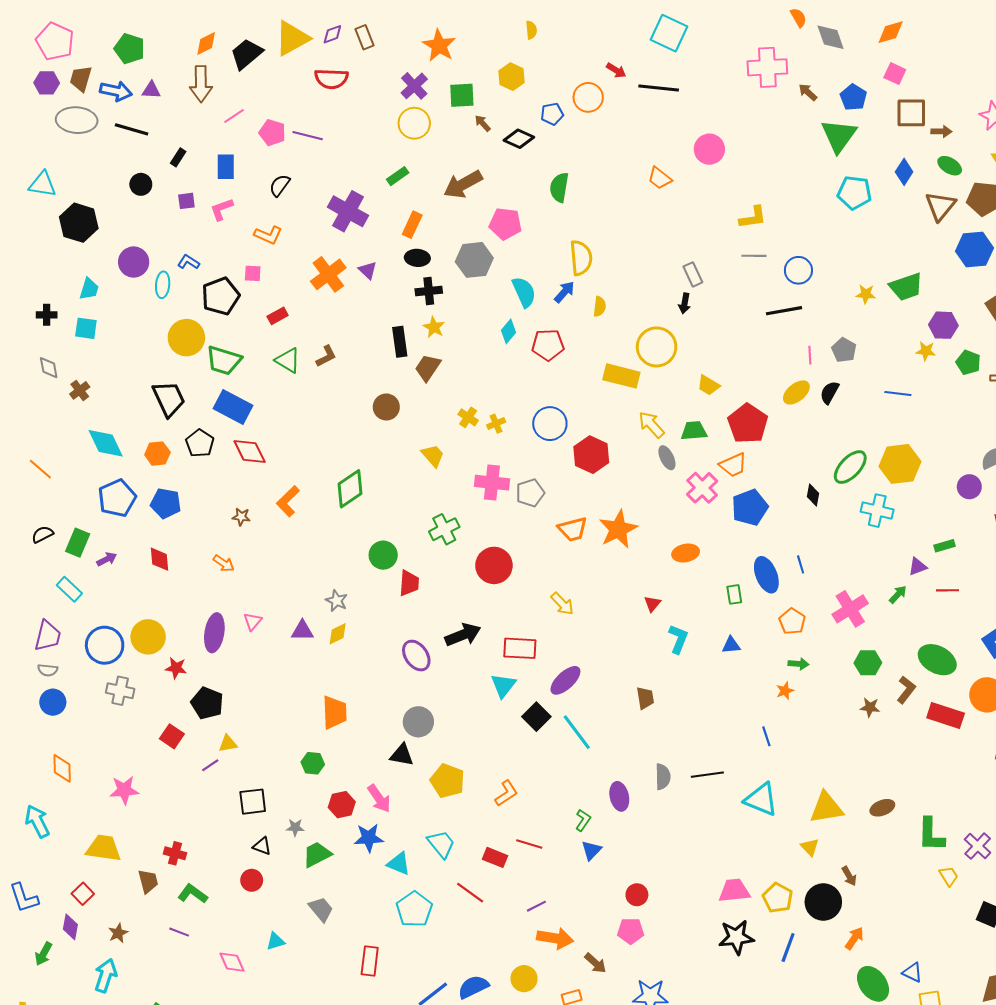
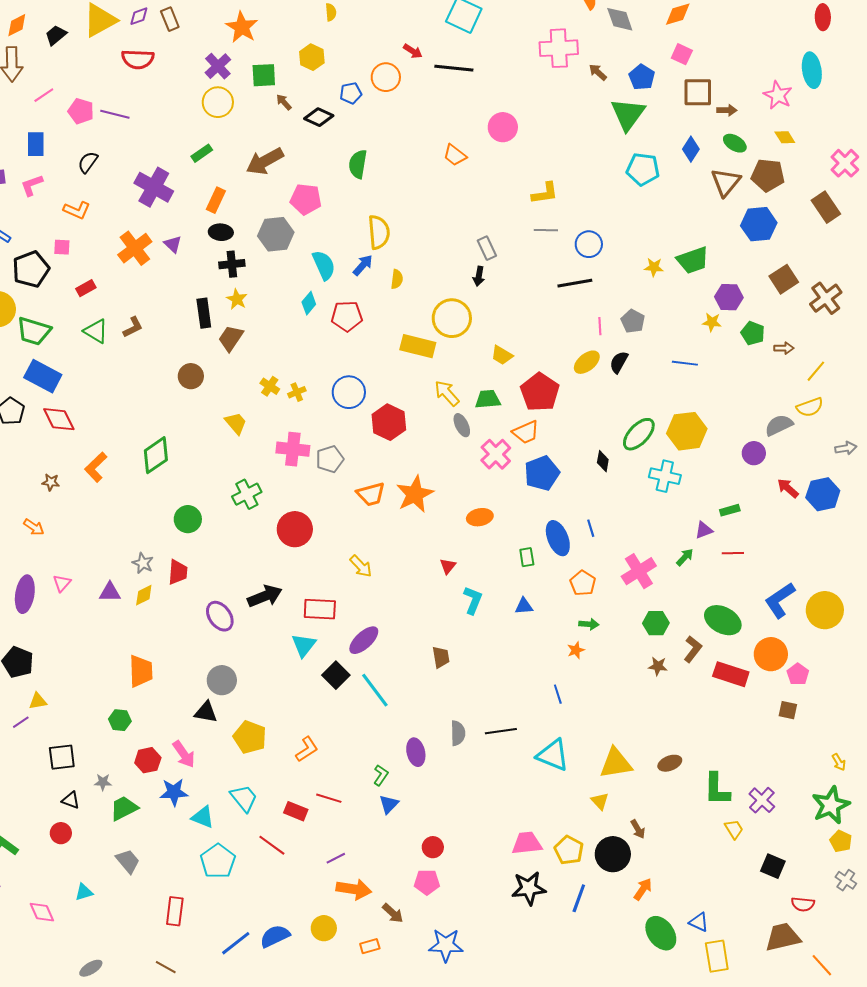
black trapezoid: (246, 54) -> (56, 35), size x0.7
red trapezoid: (409, 583) -> (178, 572), moved

